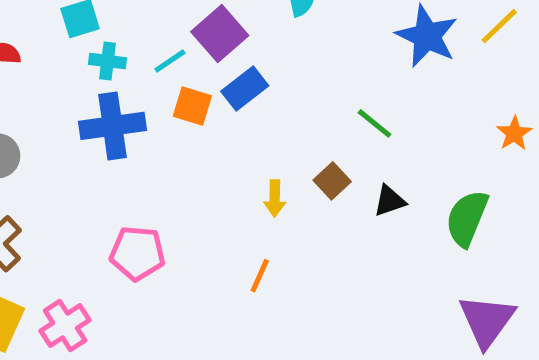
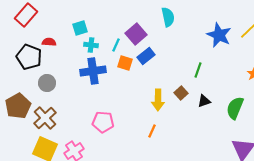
cyan line: (170, 61) -> (116, 45), turned -32
green line: (375, 123) -> (198, 70), turned 70
yellow arrow: (275, 198) -> (158, 100), size x1.5

